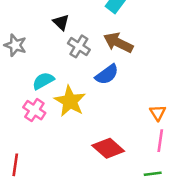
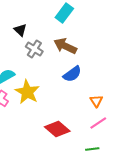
blue semicircle: (107, 74) -> (72, 74), moved
pink line: (160, 141) -> (98, 123), turned 48

